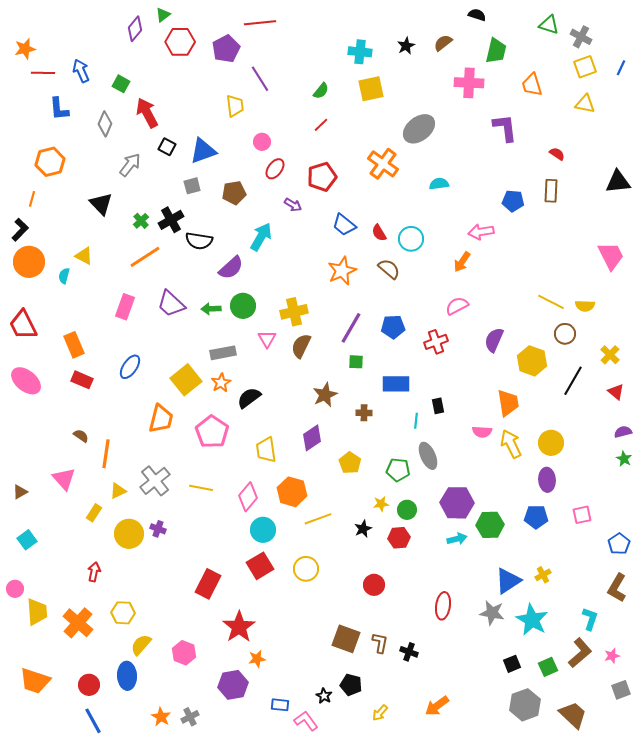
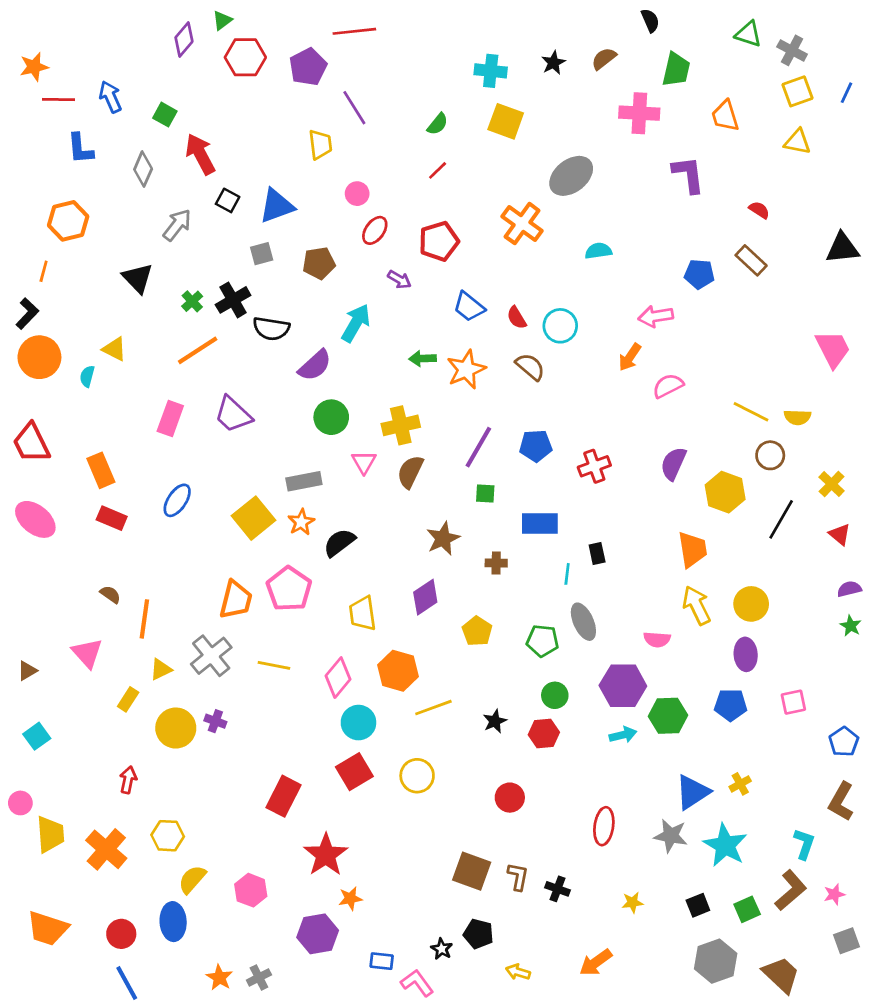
black semicircle: (477, 15) -> (650, 20), turned 48
yellow square: (371, 89) -> (506, 121), turned 32
brown rectangle: (551, 191) -> (751, 260), turned -50
pink semicircle: (457, 306) -> (668, 386), moved
green arrow: (211, 309) -> (423, 359), moved
orange trapezoid: (161, 419) -> (236, 600), moved
pink semicircle: (482, 432) -> (657, 639), moved
yellow star: (381, 504) -> (632, 903), moved
yellow arrow: (380, 713) -> (518, 972), turned 66

